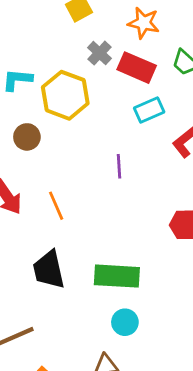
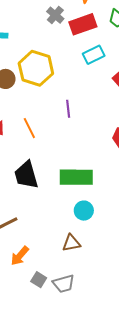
red rectangle: (137, 68) -> (83, 24), turned -40
yellow hexagon: (65, 95) -> (36, 68), moved
purple line: (119, 166) -> (68, 109), moved

